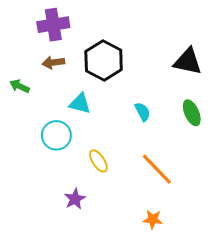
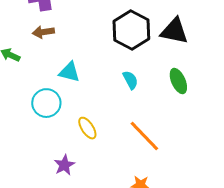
black hexagon: (104, 60) -> (131, 30), moved

